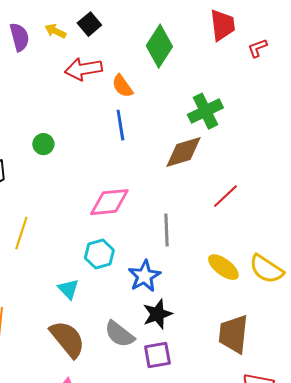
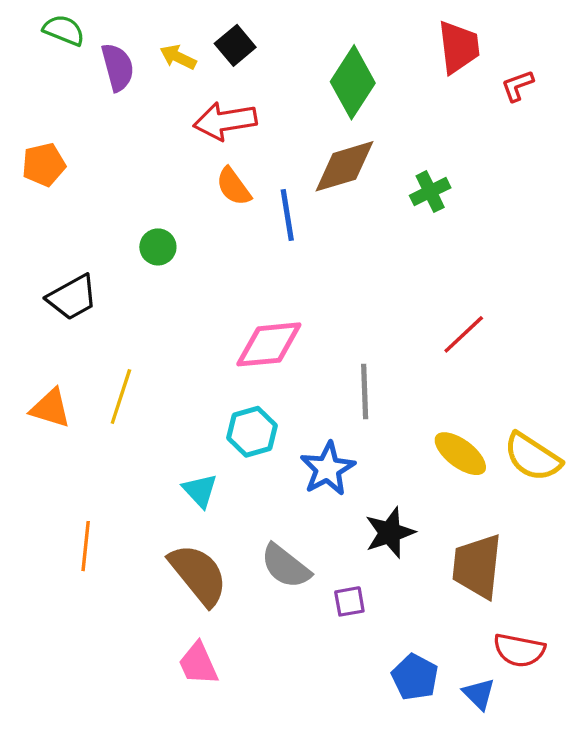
orange semicircle: (122, 86) -> (234, 186), moved
green cross: (205, 111) -> (430, 192), size x0.7
brown diamond: (183, 152) -> (344, 166), moved
black star: (157, 314) -> (390, 533), moved
purple square: (157, 355) -> (349, 601), size x0.7

